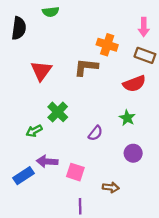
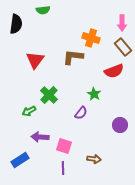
brown rectangle: (145, 55) -> (123, 47), turned 30
green star: (127, 118) -> (94, 94), moved
purple circle: (133, 153) -> (120, 125), moved
blue rectangle: (24, 176) -> (20, 160), moved
purple line: (80, 206) -> (63, 168), moved

